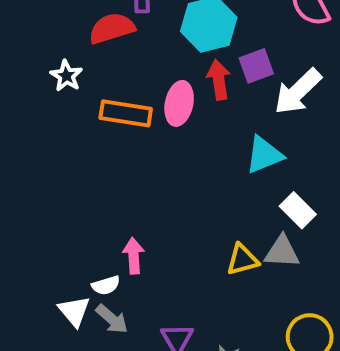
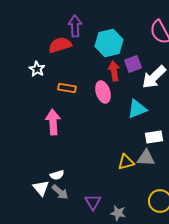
pink ellipse: (179, 103) -> (103, 92), moved, turned -30
orange rectangle: (126, 113) -> (67, 88), size x0.7
white rectangle: (298, 210) -> (154, 137), turned -54
pink arrow: (134, 256) -> (53, 122), moved, size x1.4

